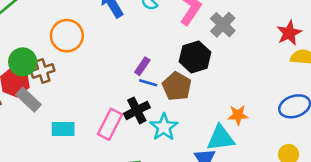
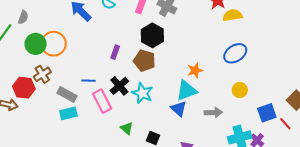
green circle: (23, 62) -> (36, 44), moved
blue line: (148, 83) -> (88, 81), moved
gray rectangle: (29, 100) -> (67, 94), moved
pink rectangle: (110, 124) -> (102, 101), turned -40

